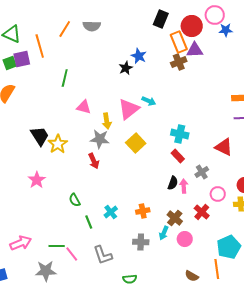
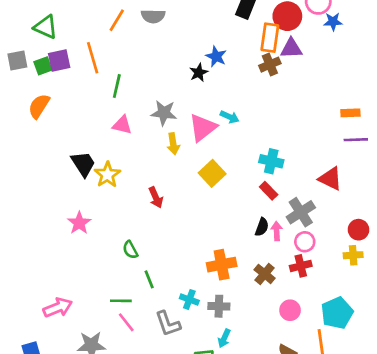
orange rectangle: (179, 42) -> (270, 38), turned 30
orange line: (40, 46) -> (93, 58), moved
pink triangle: (84, 107) -> (122, 125), moved
gray star: (100, 139) -> (164, 113), moved
gray cross: (202, 172) -> (301, 212), size x1.5
pink circle: (218, 194) -> (305, 242), moved
orange cross: (143, 211) -> (222, 265), size x1.5
cyan cross: (111, 212) -> (189, 299), moved, turned -32
red cross: (202, 212) -> (301, 266), turned 35
cyan arrow: (164, 233) -> (224, 338), moved
pink circle: (185, 239) -> (290, 310), moved
green line: (57, 246) -> (121, 301), moved

